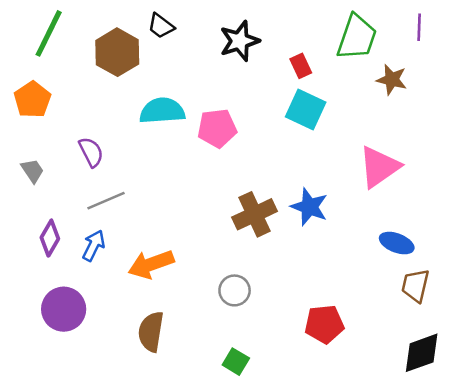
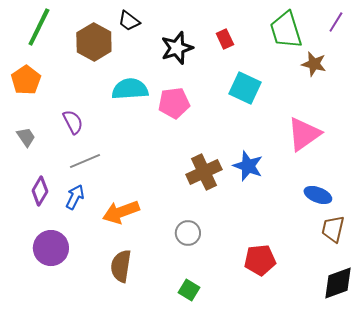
purple line: (419, 27) -> (336, 22), turned 30
green trapezoid: (357, 37) -> (286, 30), turned 144
black star: (240, 41) -> (177, 48), moved
red rectangle: (301, 66) -> (225, 39), moved

